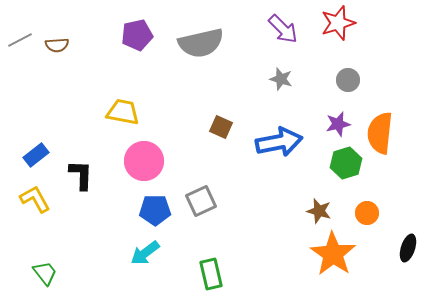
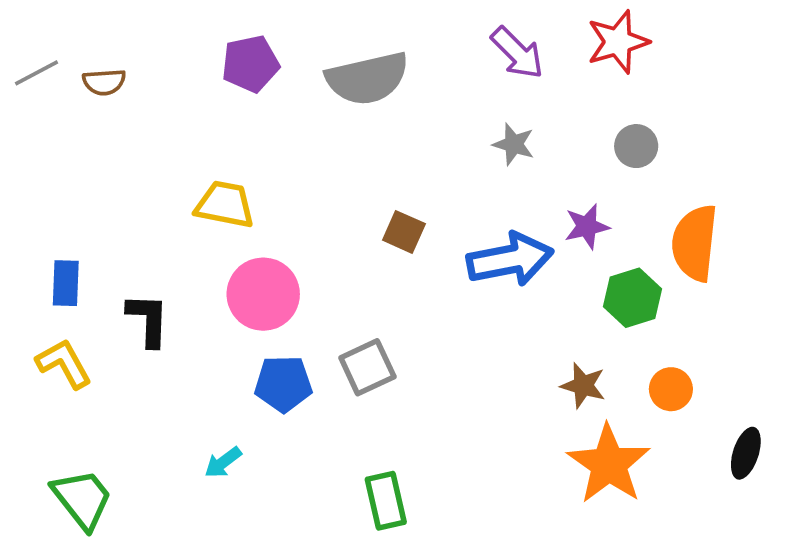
purple star: (338, 124) -> (587, 226), moved
blue rectangle: (36, 155) -> (66, 283), turned -50
cyan arrow: (145, 253) -> (223, 462), moved, size x0.7
green trapezoid: (45, 273) -> (82, 499), size x1.4

